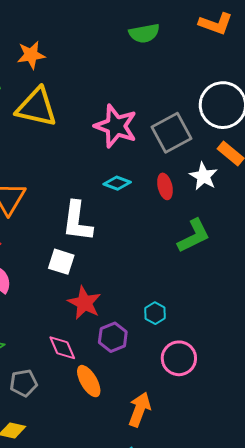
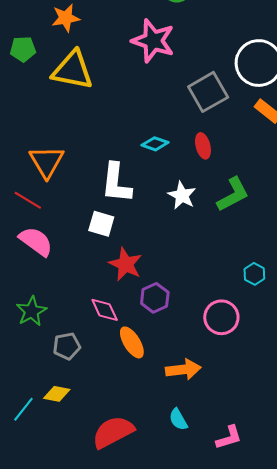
pink star: (116, 126) -> (153, 41), moved
white star: (204, 176) -> (182, 195), moved
cyan hexagon: (155, 313) -> (254, 274), moved
orange arrow: (139, 409) -> (183, 369), turned 64

